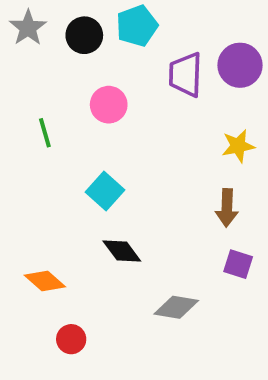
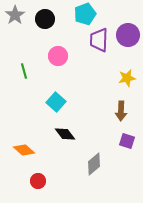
cyan pentagon: (137, 26) -> (85, 14), moved
gray diamond: (176, 307) -> (94, 164), turned -50

